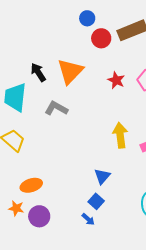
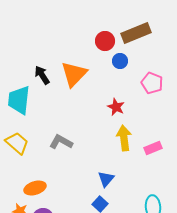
blue circle: (87, 18) -> (120, 61), moved
red star: (116, 80) -> (116, 107), moved
gray L-shape: (56, 108) -> (61, 142), moved

